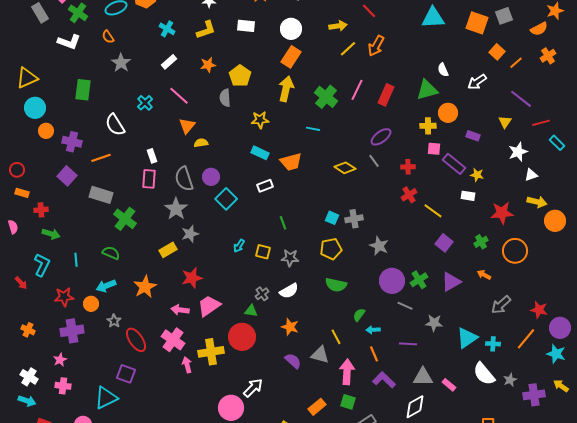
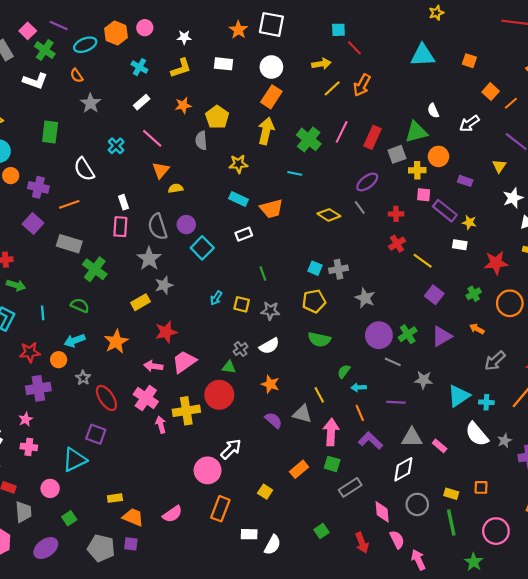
gray square: (504, 16) -> (397, 154), moved
orange square: (477, 23) -> (469, 61), size x0.6

